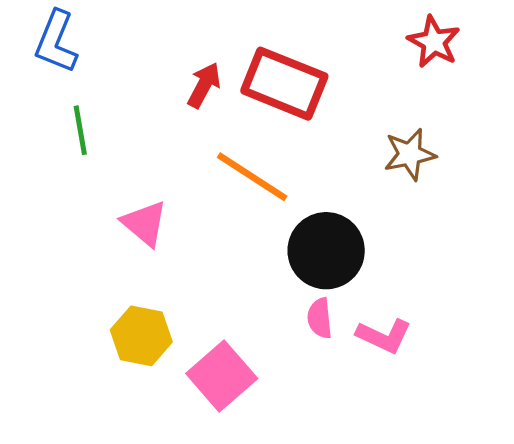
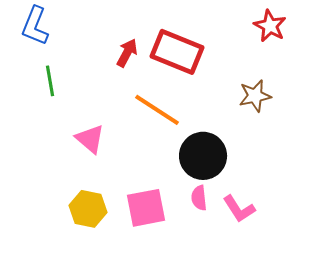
pink L-shape: (384, 336) -> (239, 209), turned 32
pink square: (222, 376) -> (146, 208), moved, turned 30

